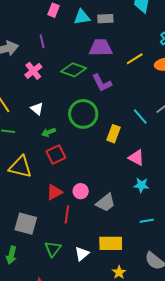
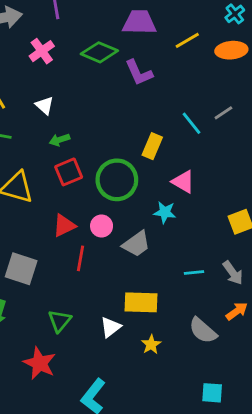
green circle: (83, 114) -> (117, 180), moved
cyan star: (141, 185) -> (165, 212), moved
green triangle: (53, 249) -> (60, 321), moved
white triangle: (82, 254) -> (111, 327), moved

